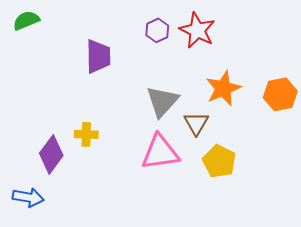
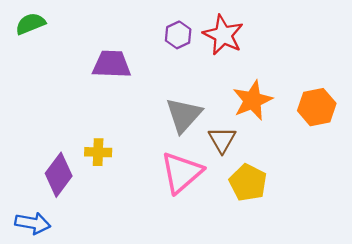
purple trapezoid: (98, 56) -> (112, 64), turned -87
pink triangle: (160, 152) -> (181, 172), turned -33

